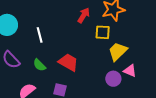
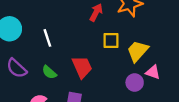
yellow square: (103, 32) -> (111, 40), moved
red trapezoid: (68, 62) -> (82, 67), turned 40

